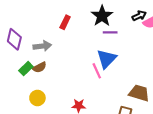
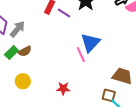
purple line: (110, 32) -> (64, 13), moved, turned 32
gray arrow: (42, 46) -> (18, 29), moved, turned -42

